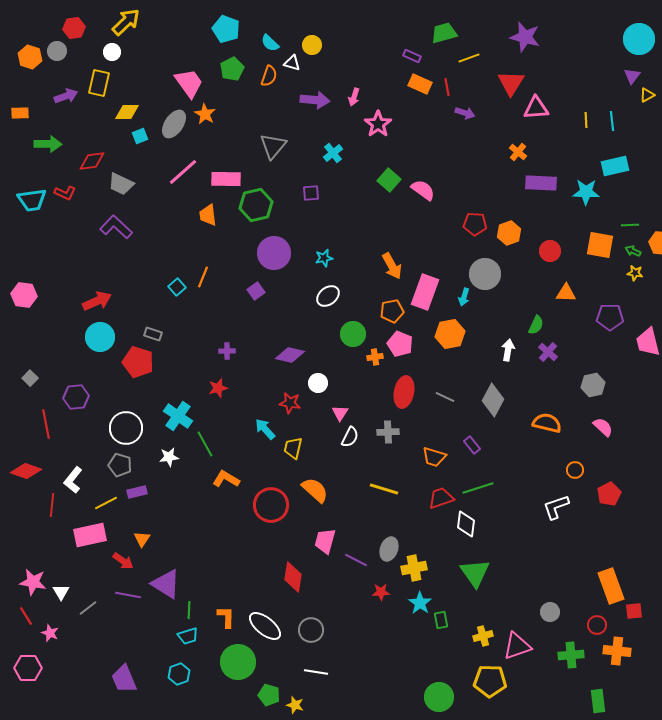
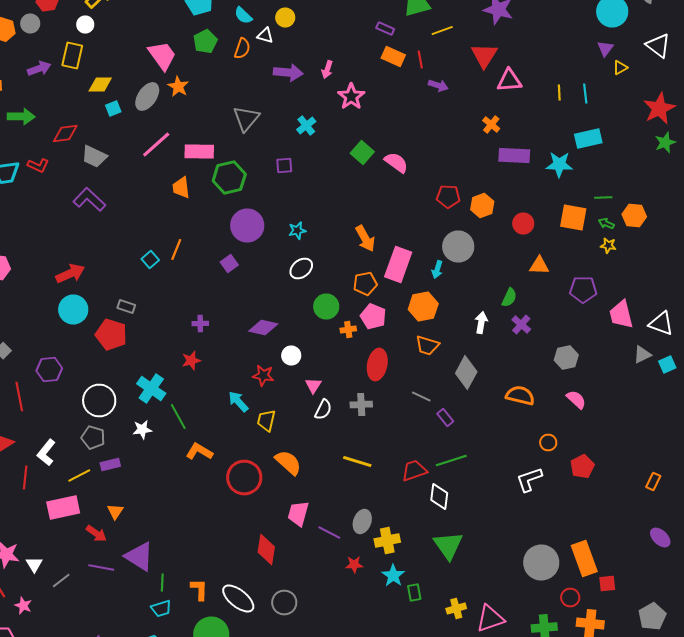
gray line: (445, 397) -> (421, 396), moved
orange trapezoid: (434, 457) -> (427, 346), moved
gray circle: (550, 612) -> (541, 562), moved, size x1.8

